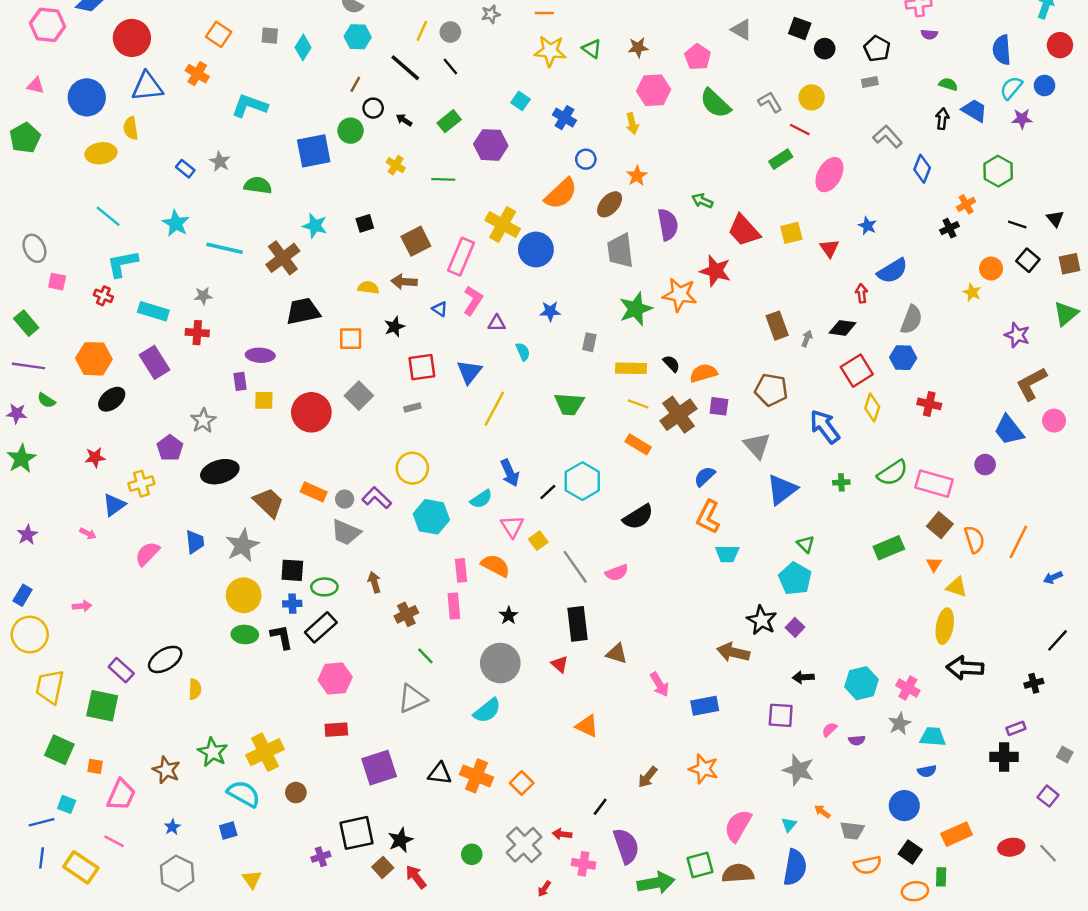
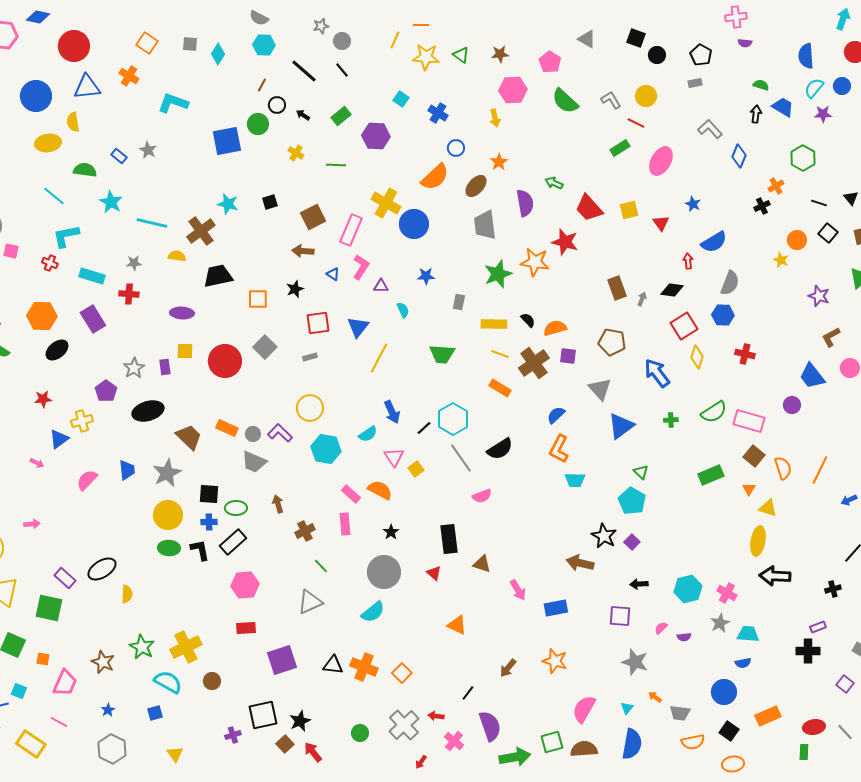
gray star: (491, 14) -> (321, 26), moved
yellow line: (422, 31) -> (395, 40), moved
green semicircle: (258, 185) -> (85, 170), moved
yellow semicircle: (368, 288) -> (177, 256), moved
purple rectangle: (240, 381) -> (165, 367), moved
brown L-shape: (1031, 384) -> (831, 337), size x0.7
gray line: (575, 567) -> (461, 458), moved
pink rectangle: (461, 570) -> (351, 494), turned -42
pink cross: (583, 864) -> (454, 741), turned 30
green rectangle: (941, 877) -> (804, 752), moved

